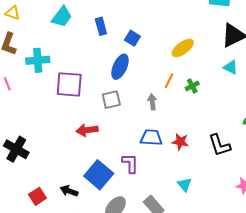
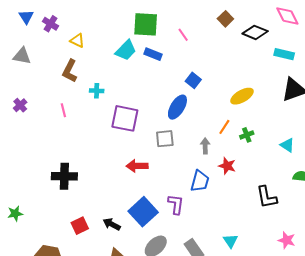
blue rectangle: (101, 26) -> (153, 54), moved, turned -60
cyan cross: (38, 60) -> (97, 91), size x0.6
cyan triangle: (231, 67) -> (287, 145), moved
blue trapezoid: (151, 137) -> (200, 181), turned 95
red star: (180, 142) -> (227, 166), moved
black cross: (16, 149) -> (64, 176), turned -35
cyan triangle: (185, 185) -> (231, 241), moved

